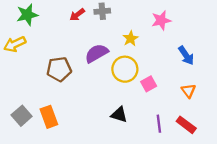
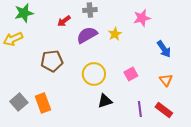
red arrow: (77, 15) -> (64, 21), moved
purple semicircle: (96, 53) -> (87, 35), moved
yellow circle: (125, 69) -> (94, 74), moved
black triangle: (119, 115) -> (105, 101), turned -35

